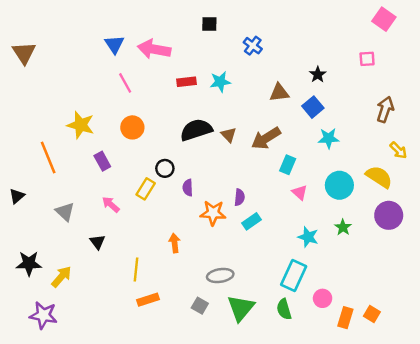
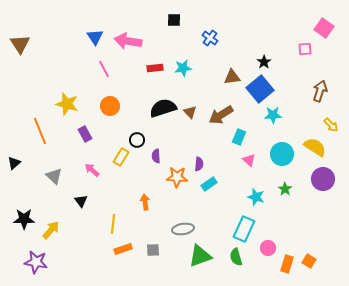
pink square: (384, 19) -> (324, 28), moved
blue square: (313, 107) -> (260, 89), size x1.5
gray square: (200, 306) -> (153, 250), moved, turned -32
green triangle: (241, 308) -> (200, 256), turned 30

